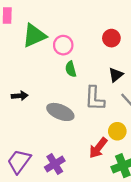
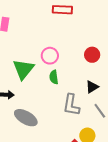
green triangle: (34, 35) -> (23, 69), moved, turned -35
gray ellipse: (60, 112) -> (26, 118), moved

